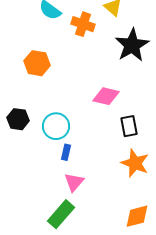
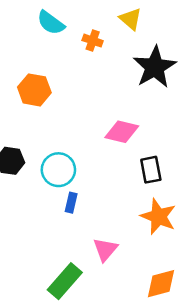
orange cross: (83, 24) -> (93, 41), size x0.7
pink triangle: (74, 182) -> (105, 249), moved

